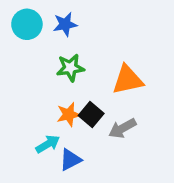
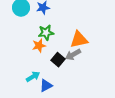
orange star: (69, 115) -> (39, 46), moved
gray arrow: (122, 128) -> (73, 55), moved

